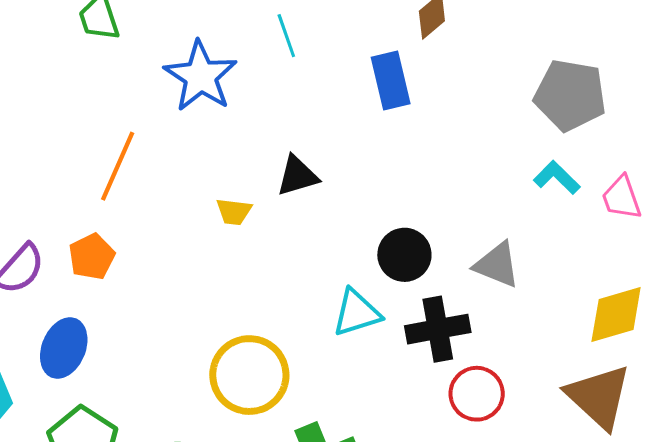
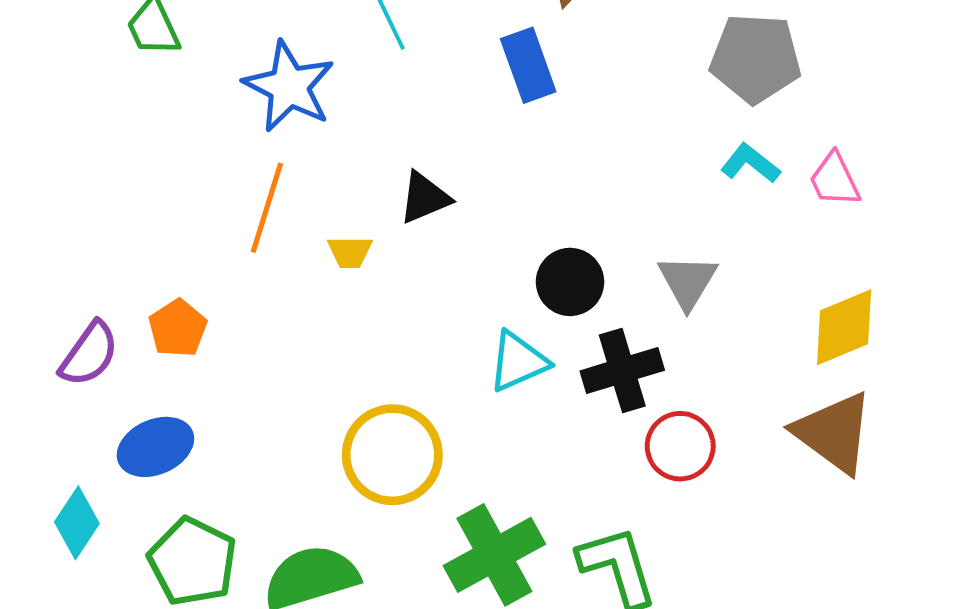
orange line: (118, 166) -> (267, 208), moved
gray triangle: (497, 265) -> (688, 281), turned 46
blue ellipse: (64, 348) -> (155, 447), turned 50

